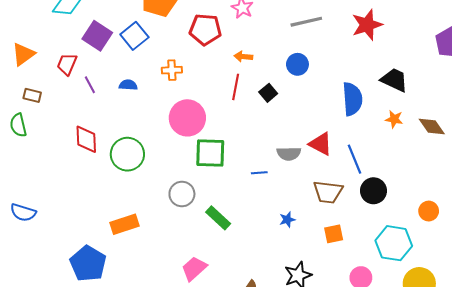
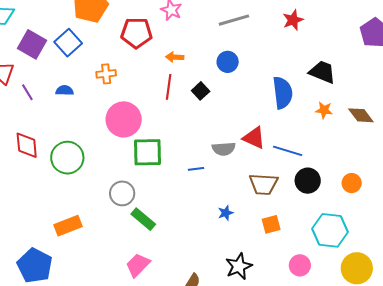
red star: (367, 25) -> (293, 20), size x0.7
blue line: (354, 159) -> (288, 151), turned -48
orange circle: (429, 211) -> (352, 183), moved
green rectangle: (218, 218) -> (143, 219), moved

